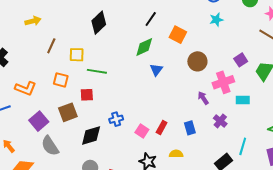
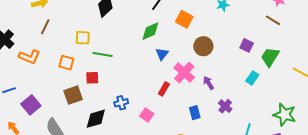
brown line: (51, 46) -> (45, 27), moved
purple square: (241, 60) -> (247, 45), turned -32
pink cross: (223, 82) -> (184, 73), moved, turned -30
orange L-shape: (26, 88) -> (29, 57), moved
cyan rectangle: (243, 100) -> (252, 78), moved, turned -56
purple square: (39, 121) -> (31, 105), moved
red rectangle: (162, 127) -> (164, 89), moved

